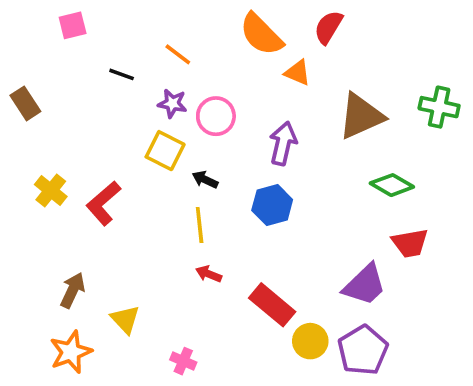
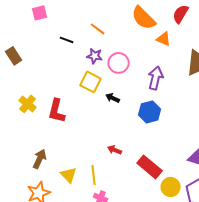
red L-shape: (103, 203) -> (57, 111), turned -35
yellow line: (200, 225) -> (94, 175), moved

